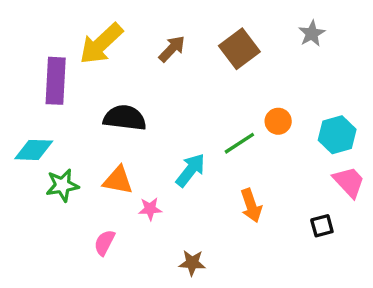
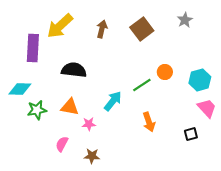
brown arrow: (172, 49) -> (102, 29), turned -30
brown star: (192, 263) -> (92, 156), moved

